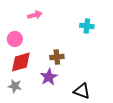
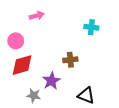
brown cross: (57, 57) -> (70, 60), moved
gray star: (15, 86) -> (34, 95), moved

